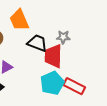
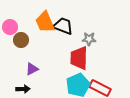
black trapezoid: (37, 43) -> (63, 26), moved

